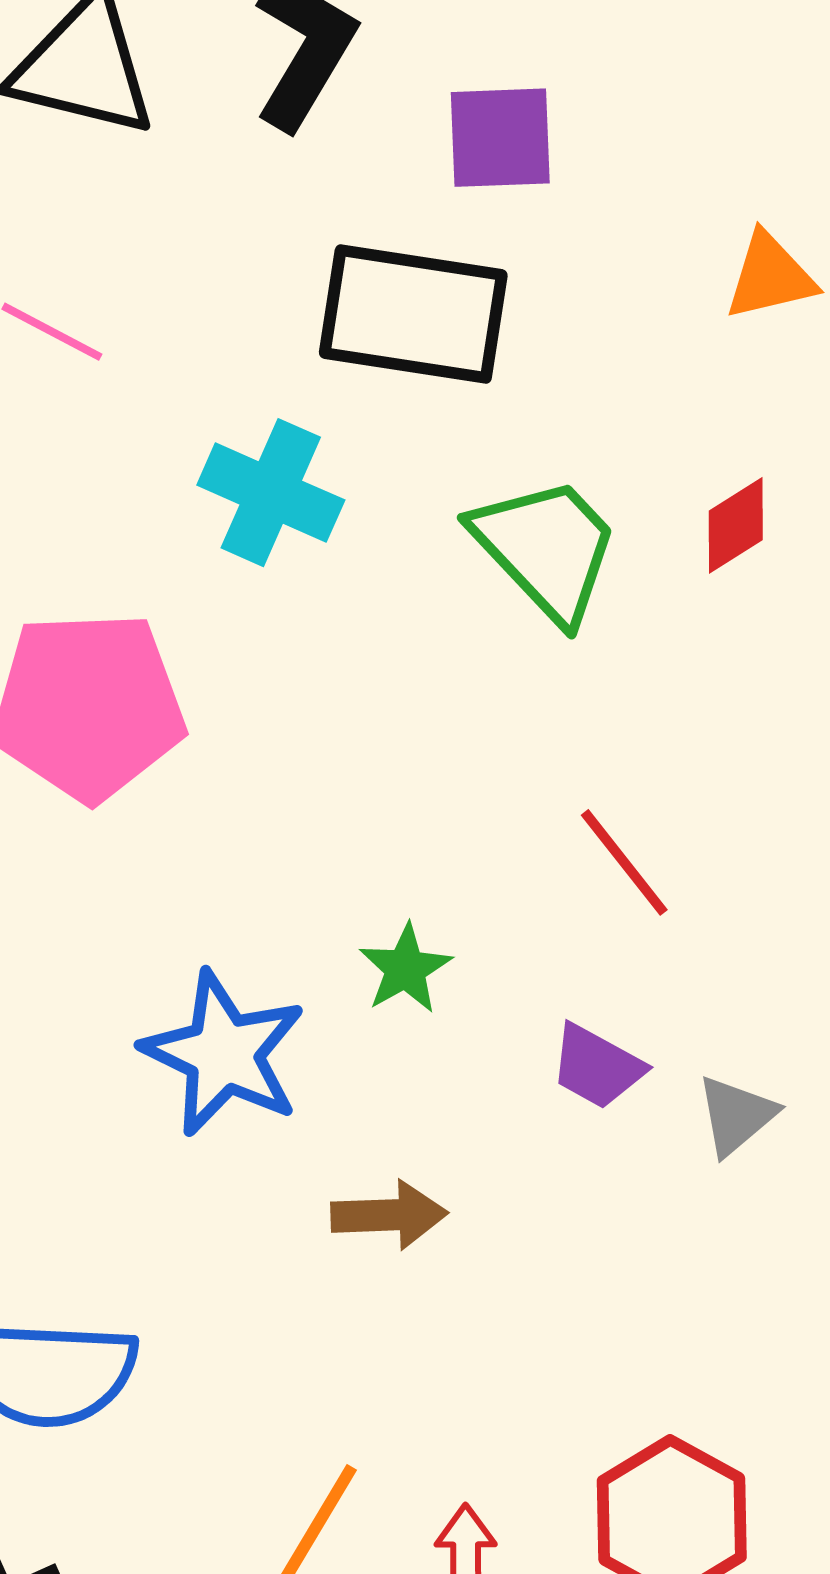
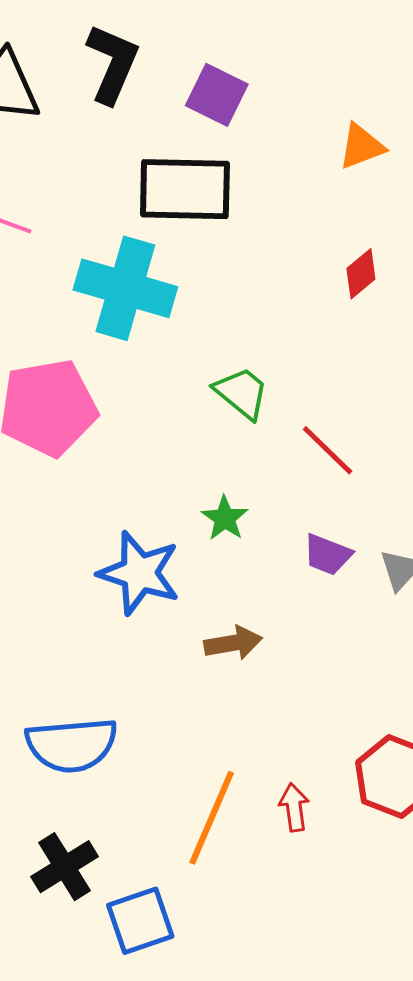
purple square: (500, 138) -> (217, 95), turned 36
cyan cross: (271, 493) -> (125, 288), size x1.4
green trapezoid: (546, 548) -> (242, 393), moved, size x0.7

